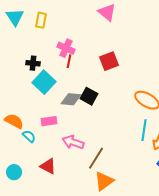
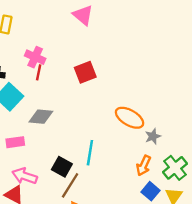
black square: (89, 96) -> (62, 167), moved
cyan line: (144, 130) -> (90, 153), moved
pink arrow: (73, 142) -> (25, 176), moved

